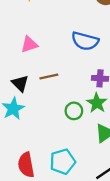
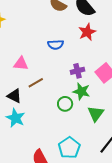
blue semicircle: (85, 41) -> (56, 45), size x0.7
pink triangle: (29, 44) -> (21, 64), moved, turned 42

